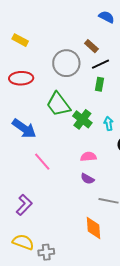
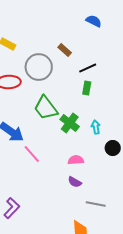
brown rectangle: (91, 46) -> (65, 50), moved
gray circle: (66, 63) -> (39, 67), moved
pink line: (42, 162) -> (32, 154), moved

